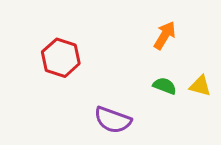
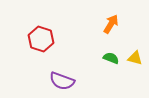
purple semicircle: (113, 120) -> (62, 81), moved

